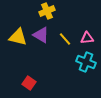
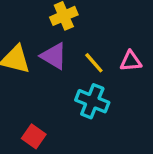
cyan cross: (86, 62) -> (92, 101), moved

